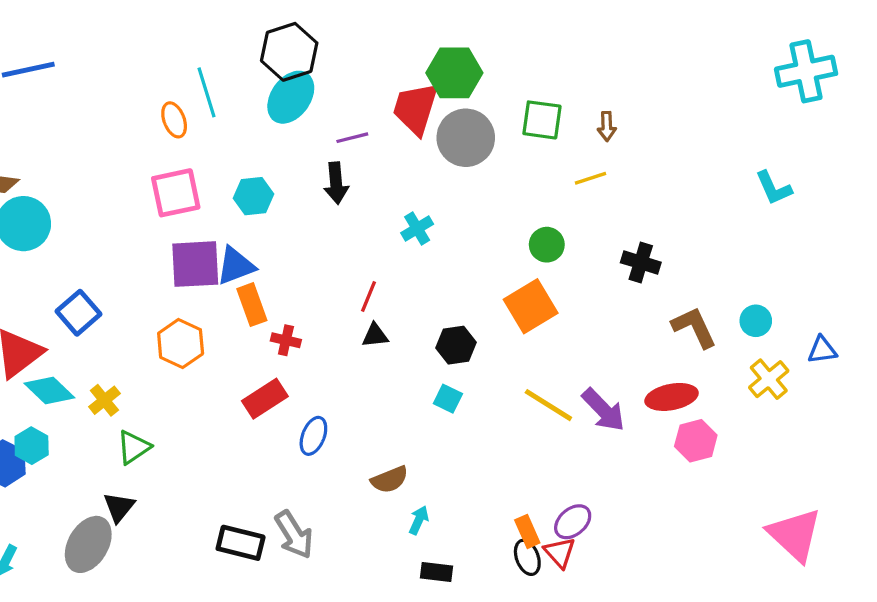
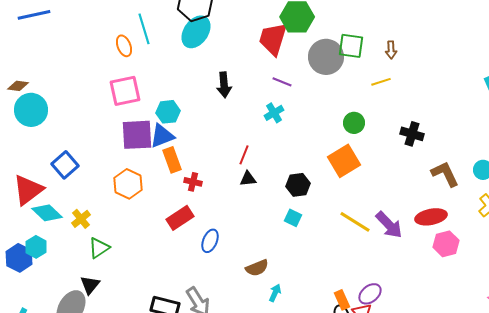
purple line: (352, 138) -> (282, 82), moved, turned 36
gray circle: (466, 138) -> (326, 57), moved
cyan hexagon: (253, 196) -> (168, 112), moved

